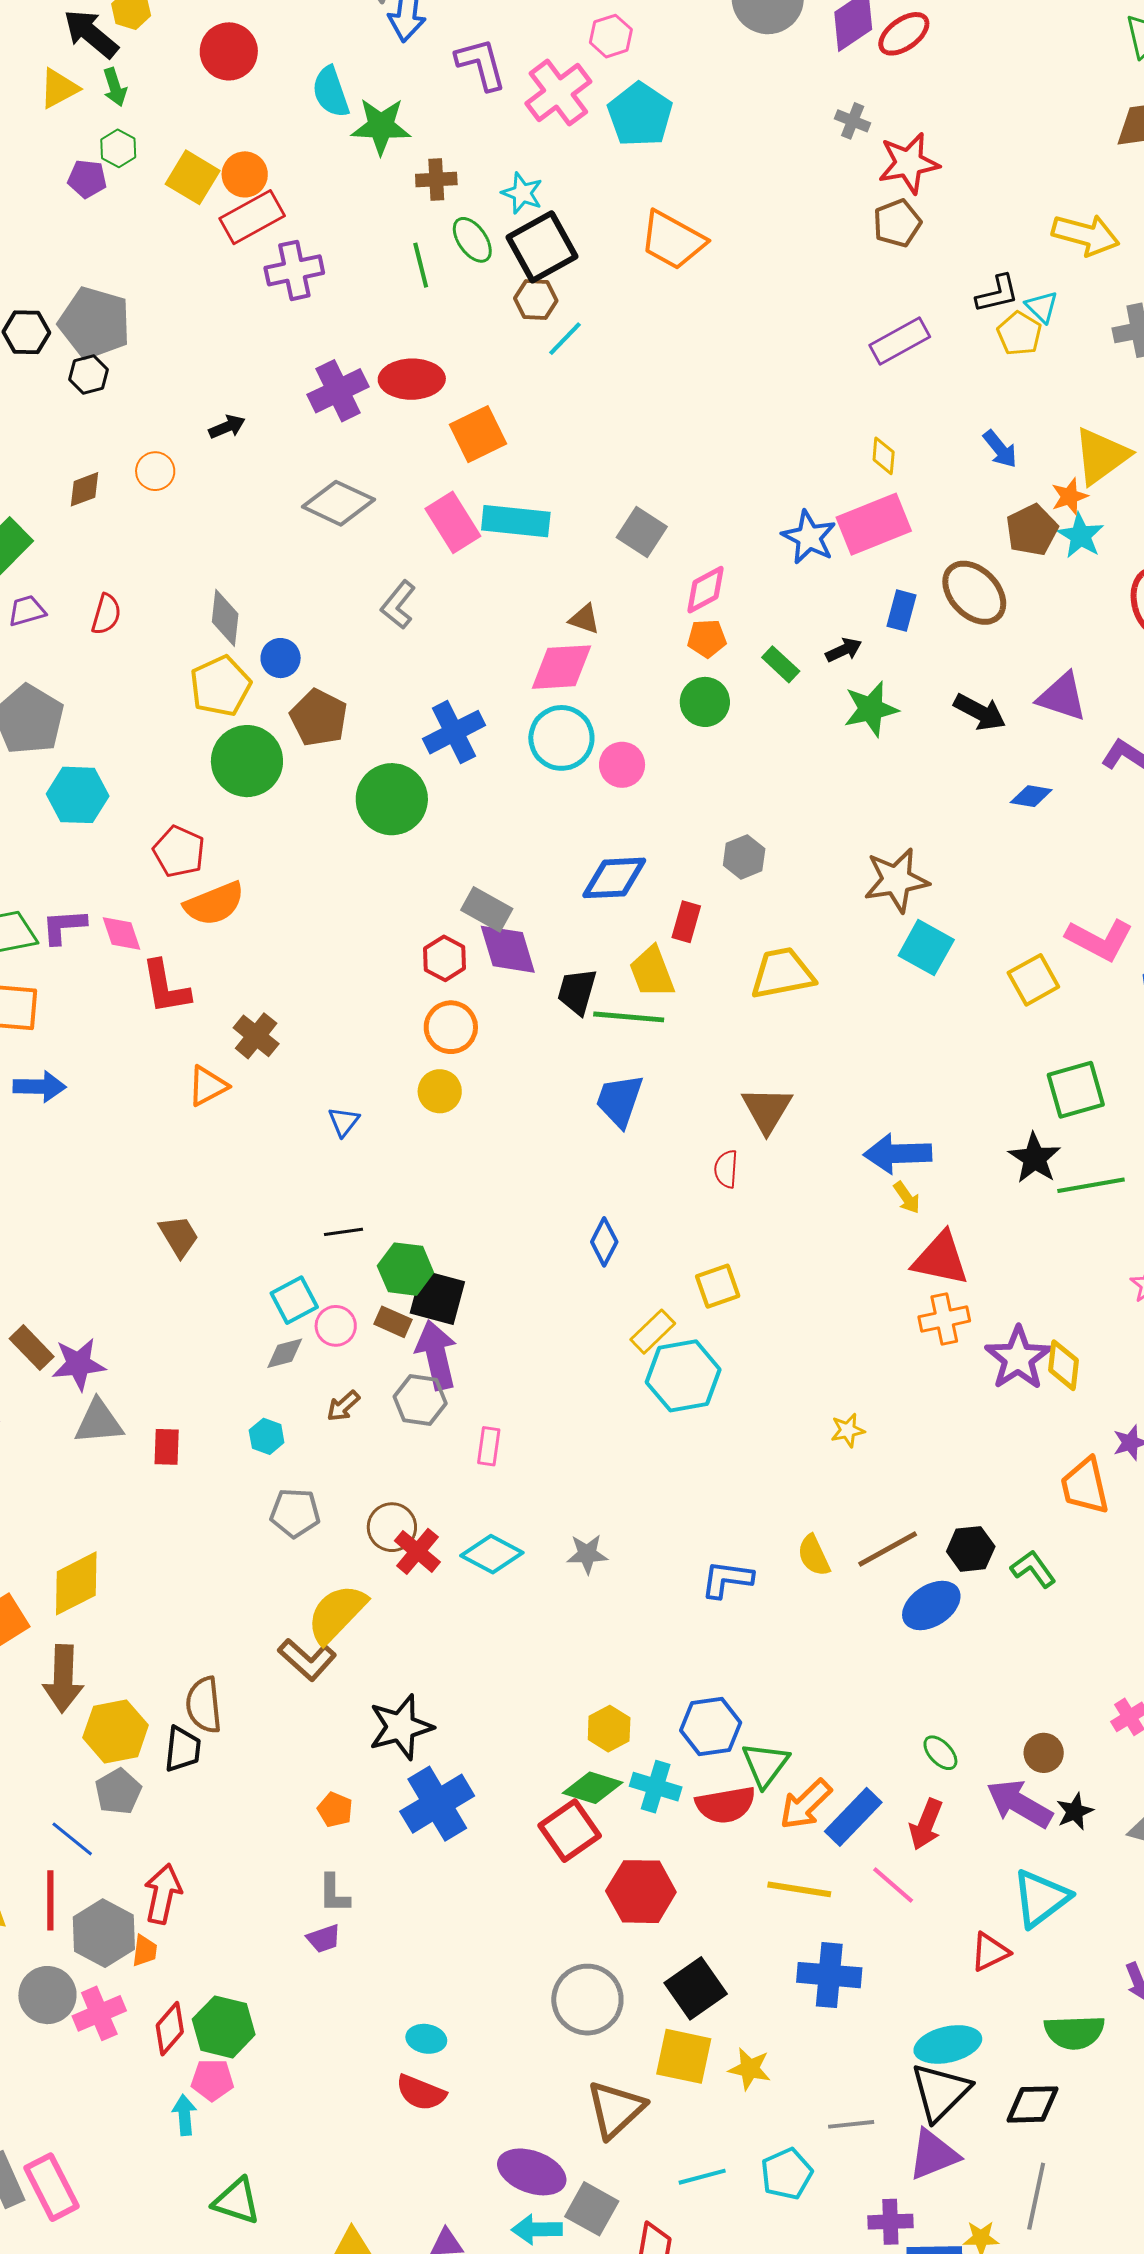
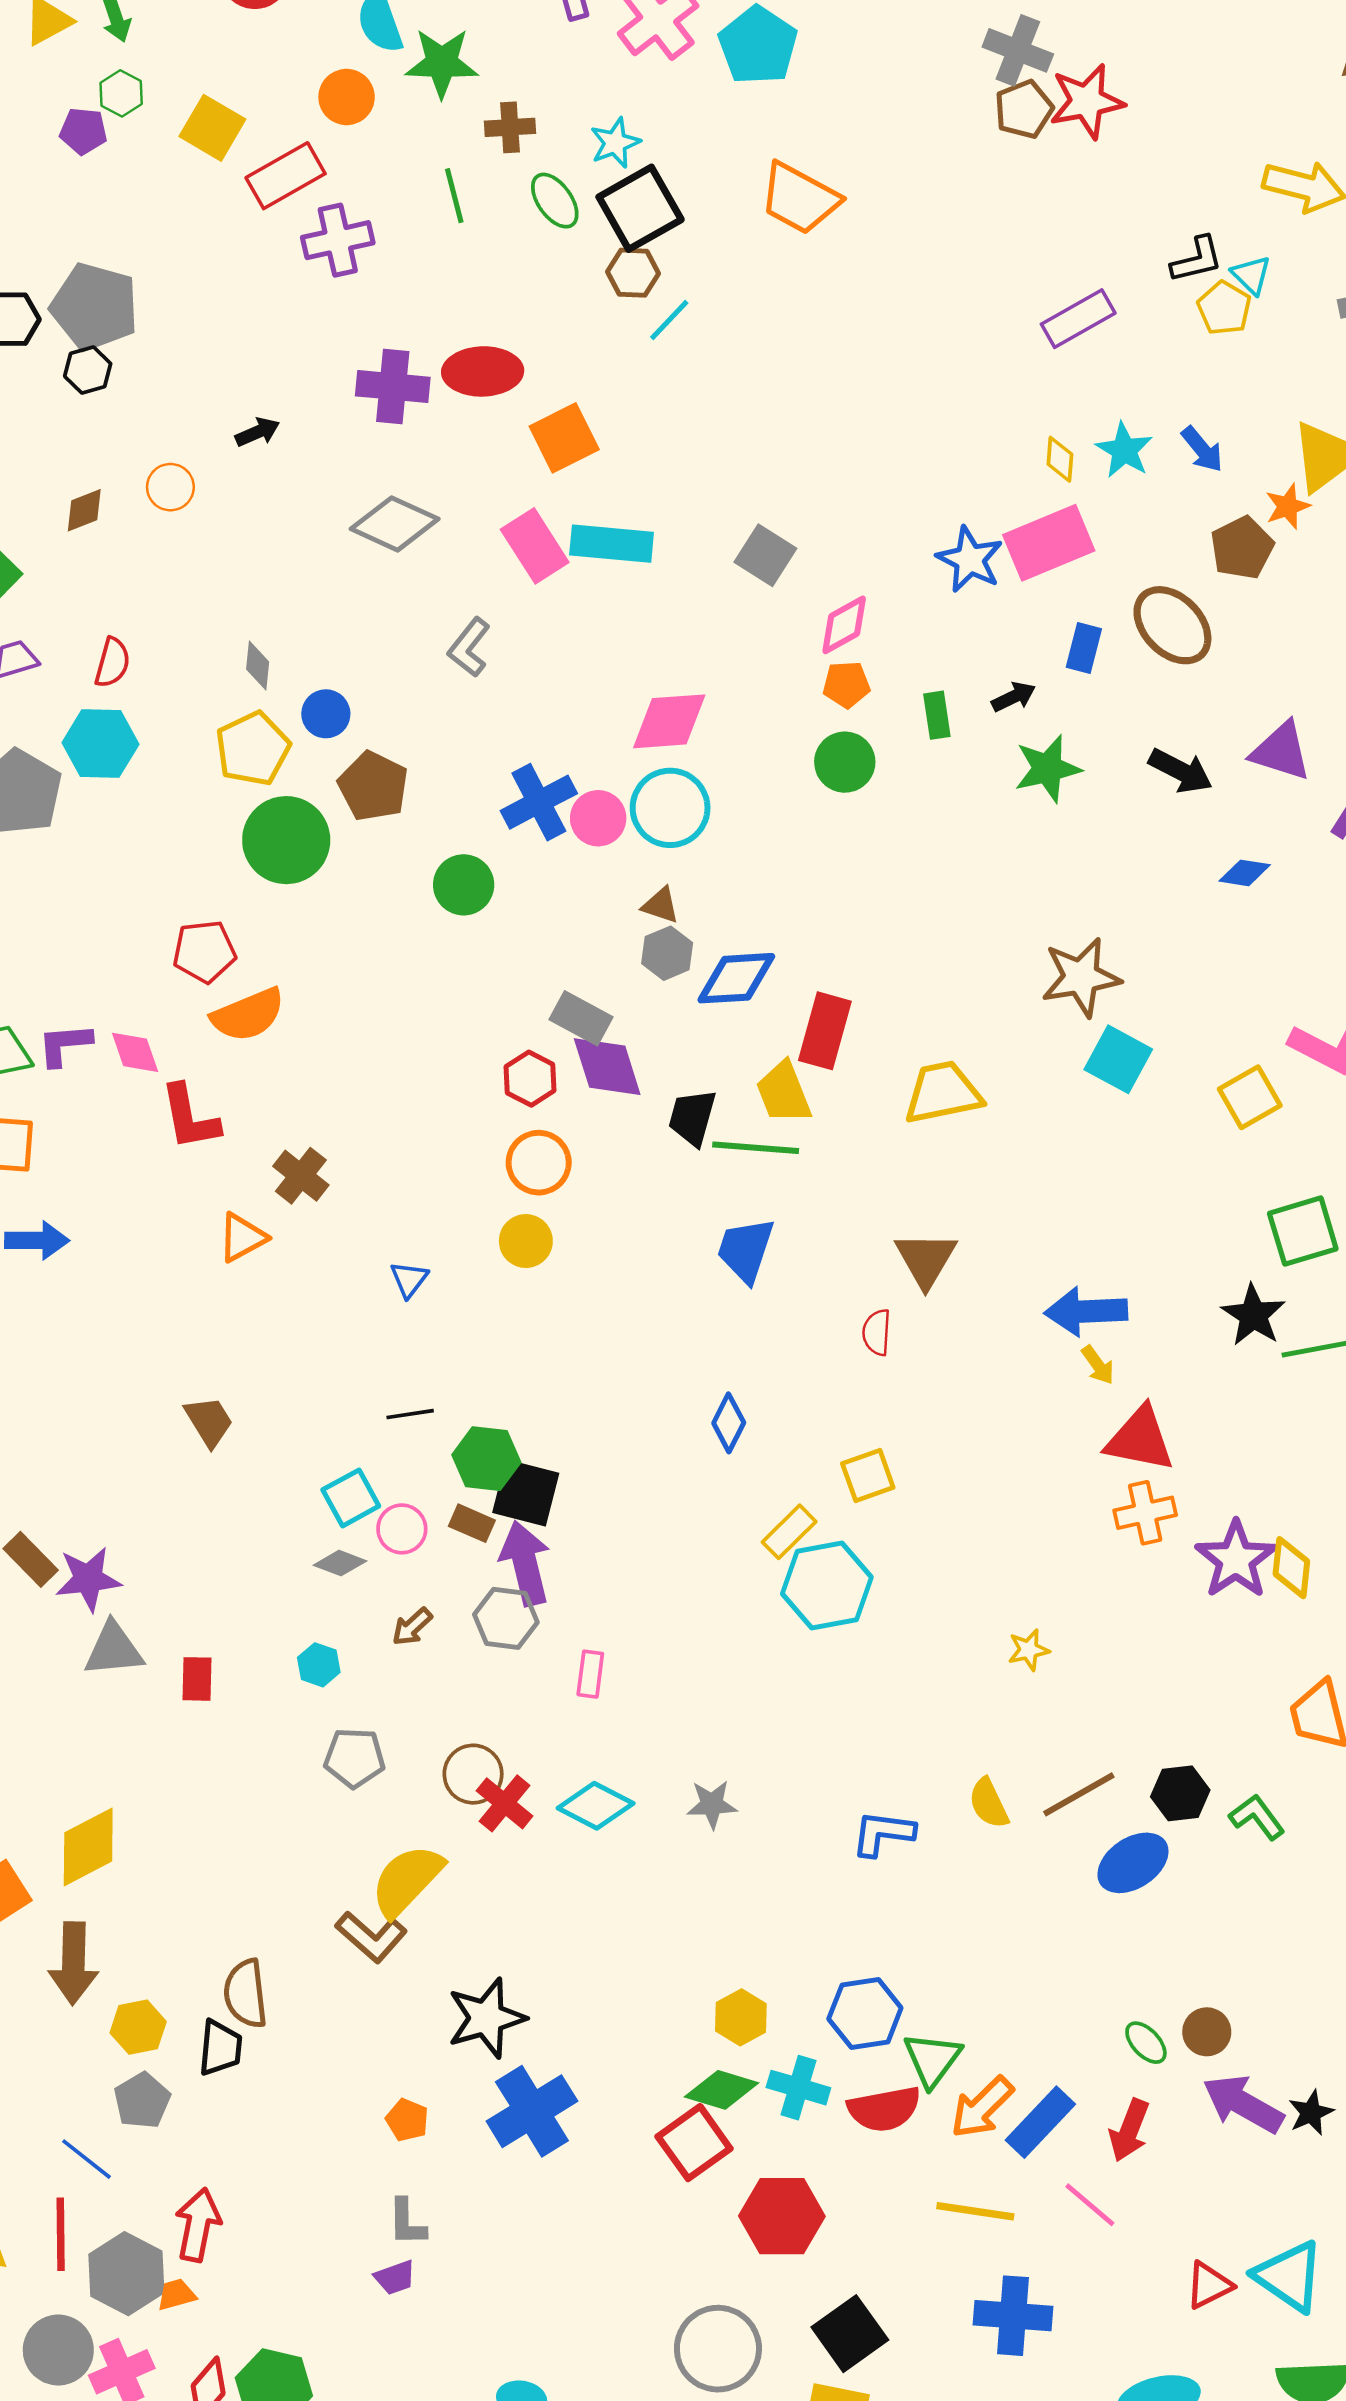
gray cross: (853, 121) -> (1018, 50), size x1.6
orange circle: (245, 174) -> (347, 97), moved
cyan star: (522, 193) -> (615, 143), turned 30
brown pentagon: (897, 223) -> (1024, 109), moved
green line: (421, 265) -> (454, 196), moved
purple cross: (338, 391) -> (393, 387), turned 32
cyan star: (1081, 536) -> (1124, 450), moved
gray diamond: (225, 618) -> (258, 665), size x0.7
brown triangle: (584, 619) -> (661, 905), moved
green rectangle: (781, 664) -> (937, 715), turned 39
pink circle: (622, 765) -> (598, 818), moved
cyan hexagon: (78, 795) -> (100, 744), moved
green circle: (392, 799) -> (464, 885), size x0.7
red pentagon: (179, 852) -> (204, 951), turned -30
gray hexagon: (744, 857) -> (667, 953), moved
red rectangle: (686, 922) -> (825, 1031), size x1.5
gray diamond: (285, 1353) -> (340, 1563), turned 36
yellow hexagon: (116, 1731) -> (138, 2027), size x0.7
brown circle: (1044, 1753) -> (1207, 2032), moved
cyan triangle: (1041, 1898) -> (1289, 2276), moved, turned -48
orange trapezoid: (145, 1951) -> (176, 2295), turned -112

